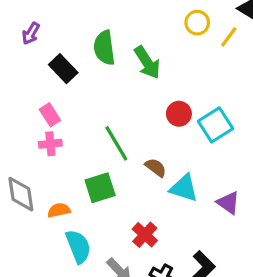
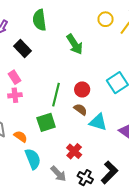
green semicircle: (104, 48) -> (39, 20), moved
red circle: (179, 114) -> (82, 89), moved
green line: (116, 143) -> (56, 95), turned 45
orange semicircle: (59, 210) -> (21, 136), turned 48

